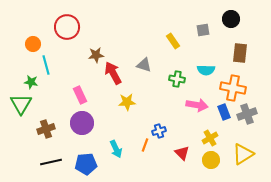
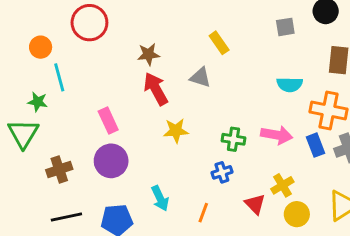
yellow rectangle: (173, 41) -> (219, 43), moved
brown star: (96, 55) -> (149, 54), moved
green cross: (177, 79) -> (233, 139), moved
yellow cross: (210, 138) -> (282, 185), moved
orange line: (145, 145) -> (203, 213), moved

